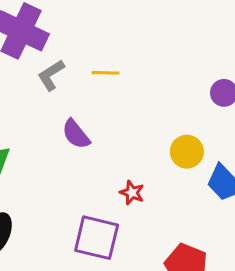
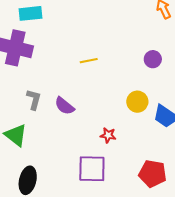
yellow line: (106, 73) -> (89, 61), moved
gray L-shape: (51, 75) -> (34, 99), moved, turned 150

